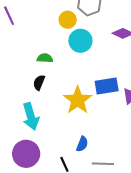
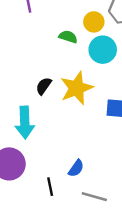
green semicircle: (45, 58) -> (68, 37), moved
yellow star: (78, 100) -> (77, 88), moved

